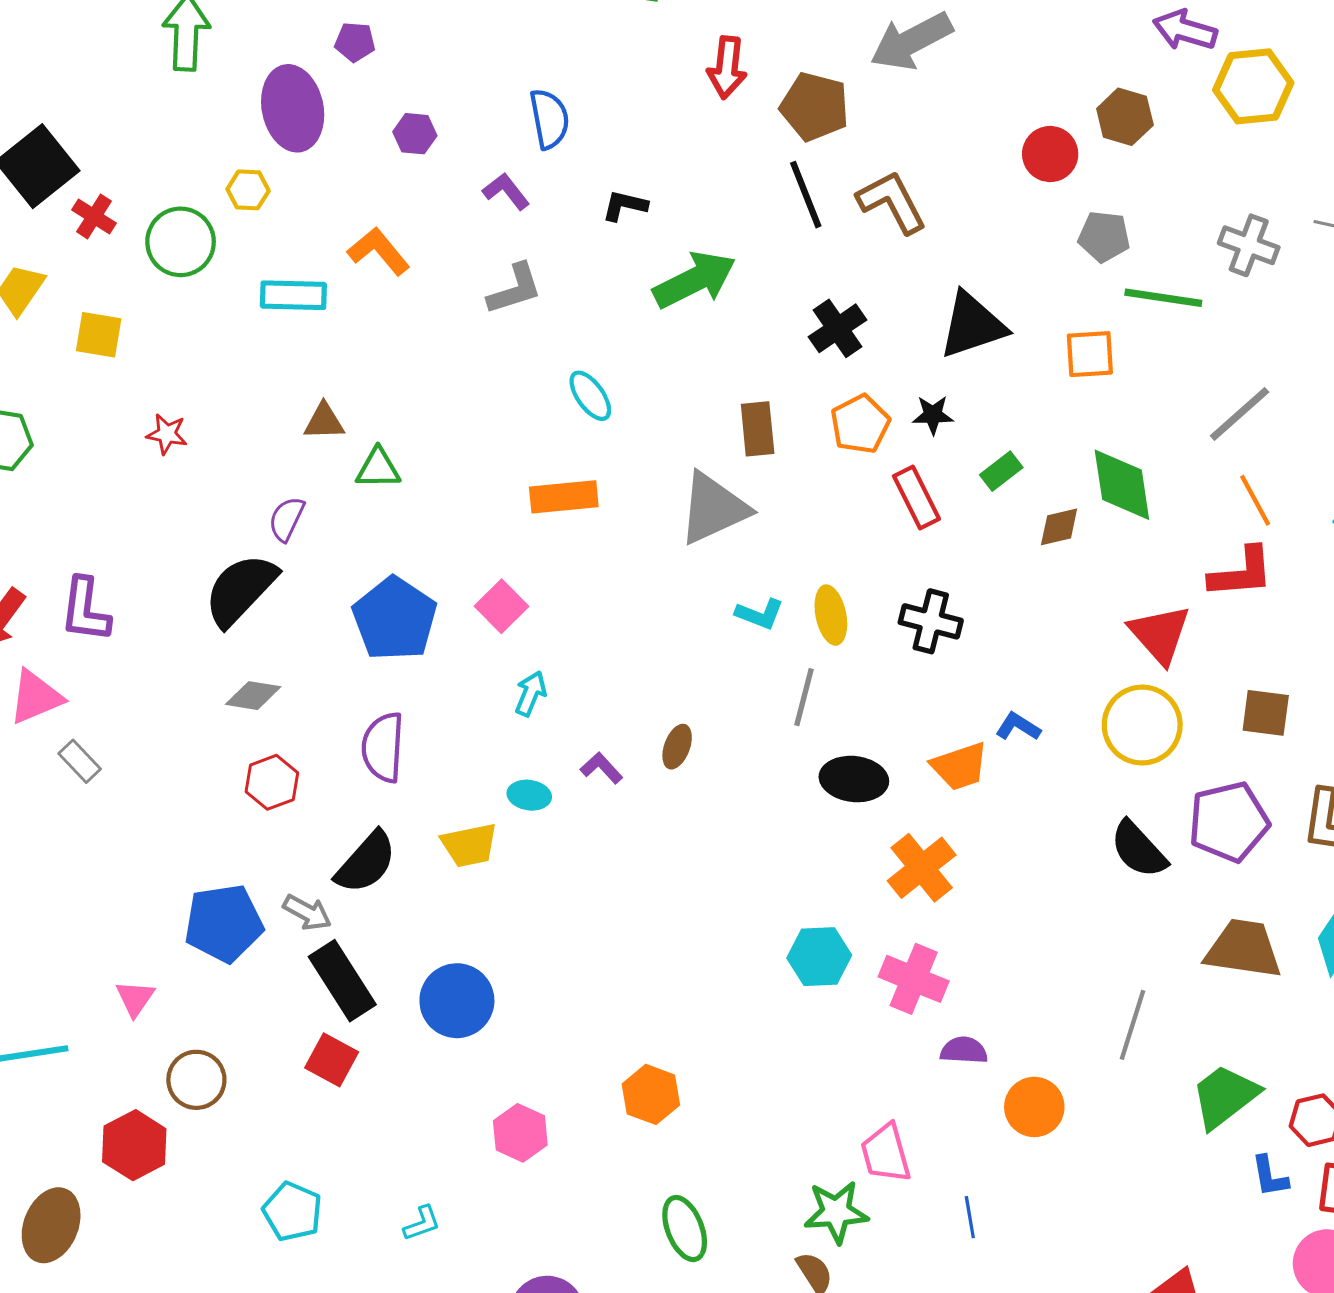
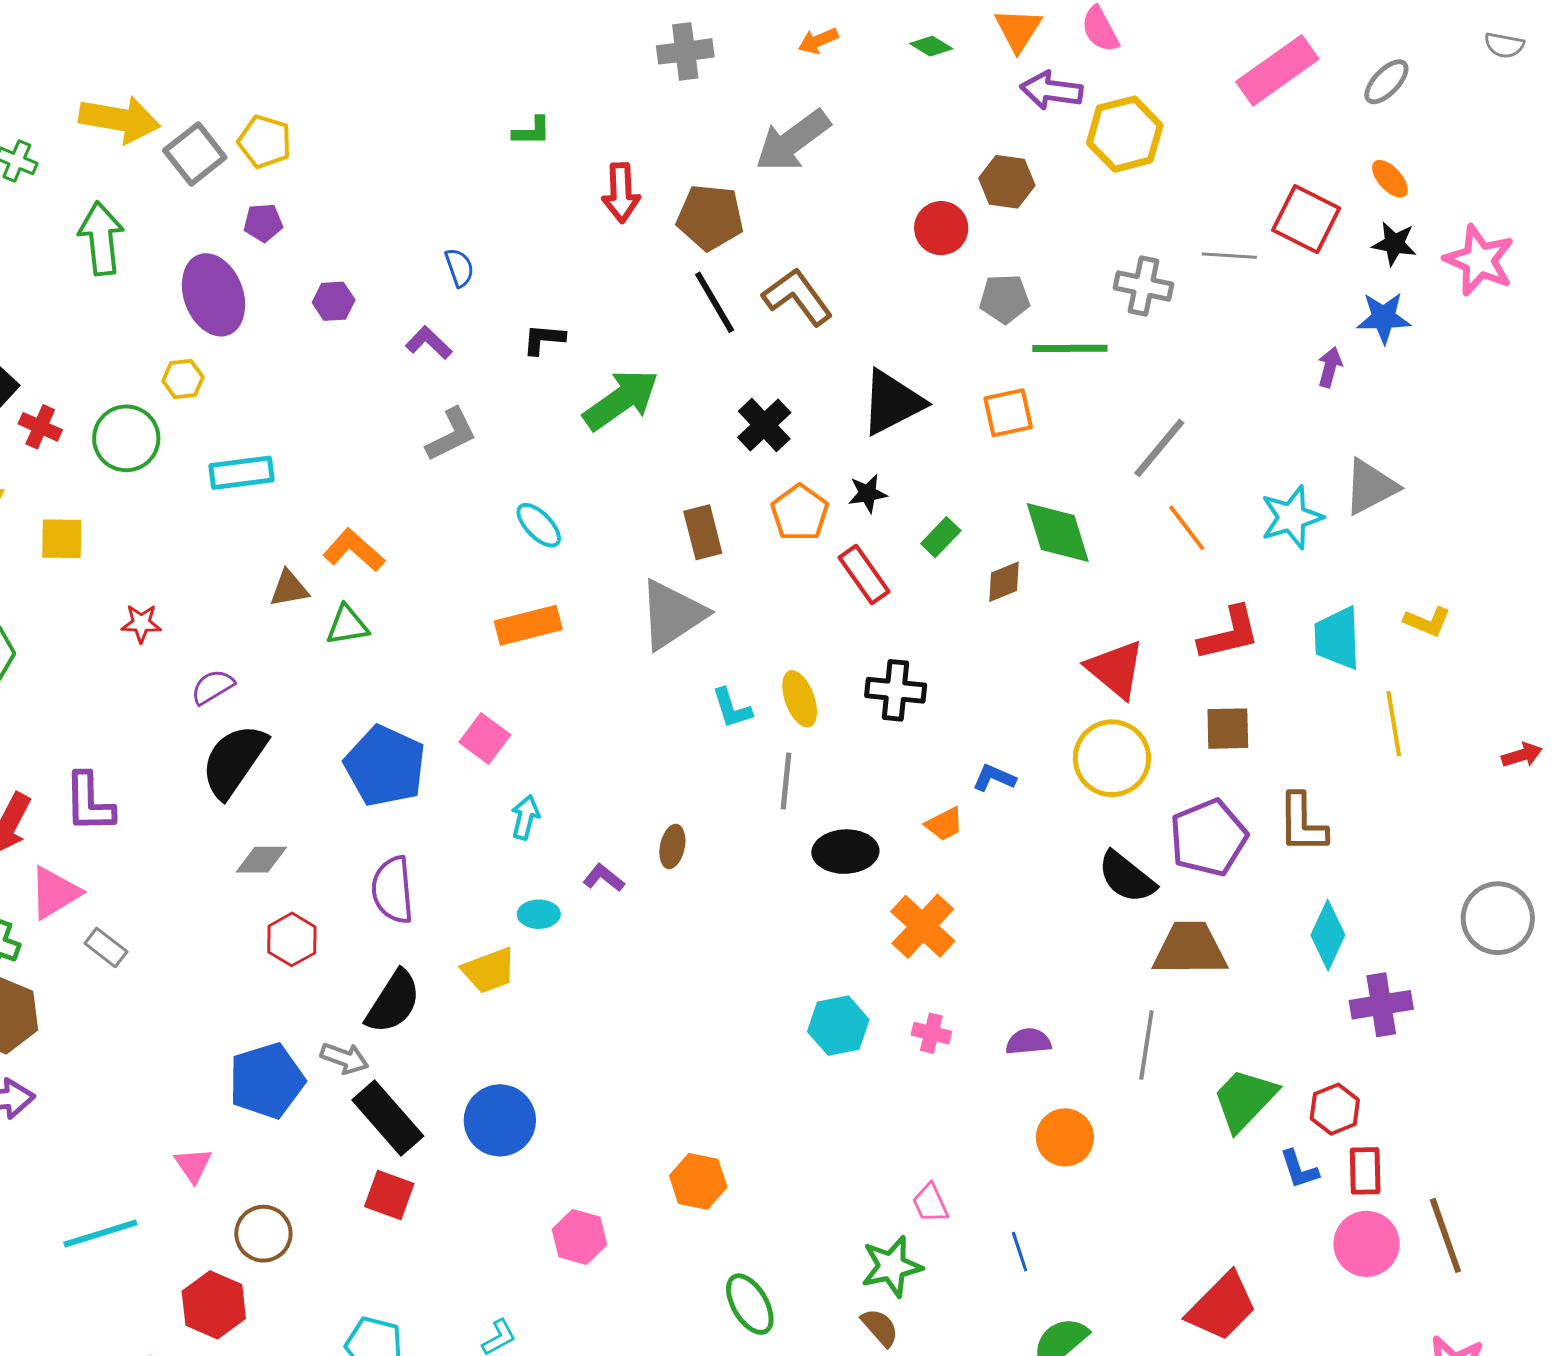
blue semicircle: (549, 119) -> (459, 268), size x0.7
orange L-shape: (379, 251) -> (354, 550), moved
purple semicircle: (287, 519) -> (213, 687), moved, turned 42
red L-shape: (1241, 573) -> (1229, 634), moved
cyan L-shape: (760, 614) -> (732, 708), turned 60
orange trapezoid: (960, 766) -> (944, 824), size x0.7
brown trapezoid: (1243, 949) -> (1190, 949), moved
pink cross: (914, 979) -> (931, 1033), size x0.6
purple semicircle: (964, 1050) -> (1028, 1042), moved
pink trapezoid: (886, 1153) -> (930, 1203), size x0.7

